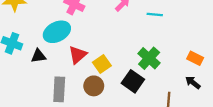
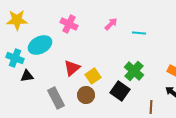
cyan ellipse: (57, 32) -> (40, 45), moved
black triangle: (38, 56) -> (27, 76), moved
gray rectangle: (59, 89) -> (56, 98), turned -30

